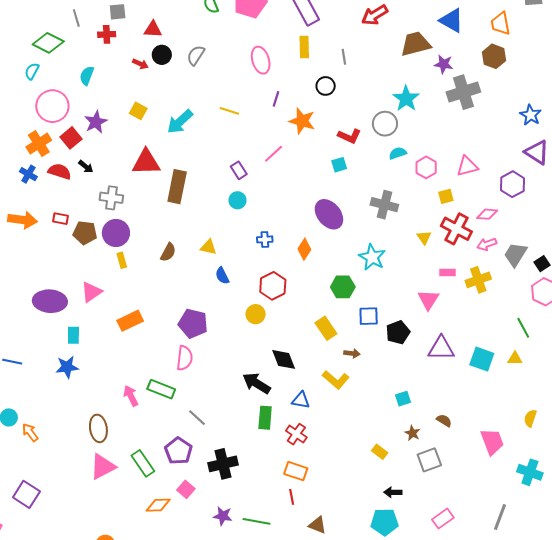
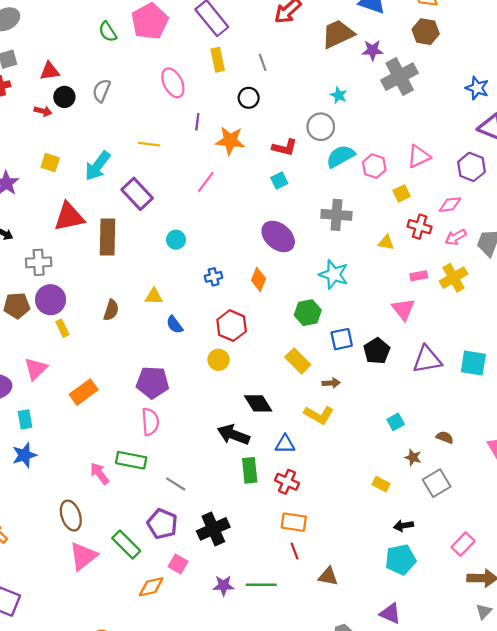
cyan star: (406, 99) -> (339, 95), size x0.6
cyan semicircle: (398, 153) -> (341, 156), size x1.5
purple rectangle: (239, 170) -> (137, 194), moved, size x1.6
red cross: (456, 229) -> (420, 227), size x0.7
yellow triangle: (424, 237) -> (386, 242), turned -35

